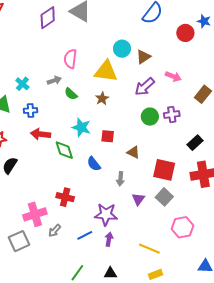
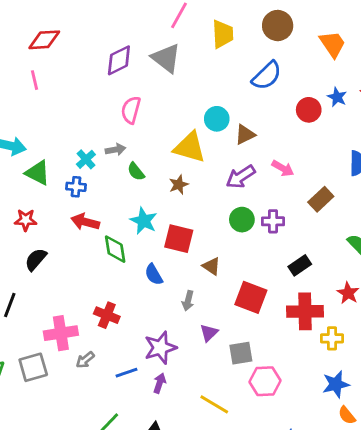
pink semicircle: (70, 59) -> (131, 110), moved
cyan cross: (22, 84) -> (86, 159), moved
red square: (108, 136) -> (179, 239), size x1.5
gray square: (164, 197) -> (241, 353), moved, turned 30
purple star: (106, 214) -> (160, 348), turned -30

